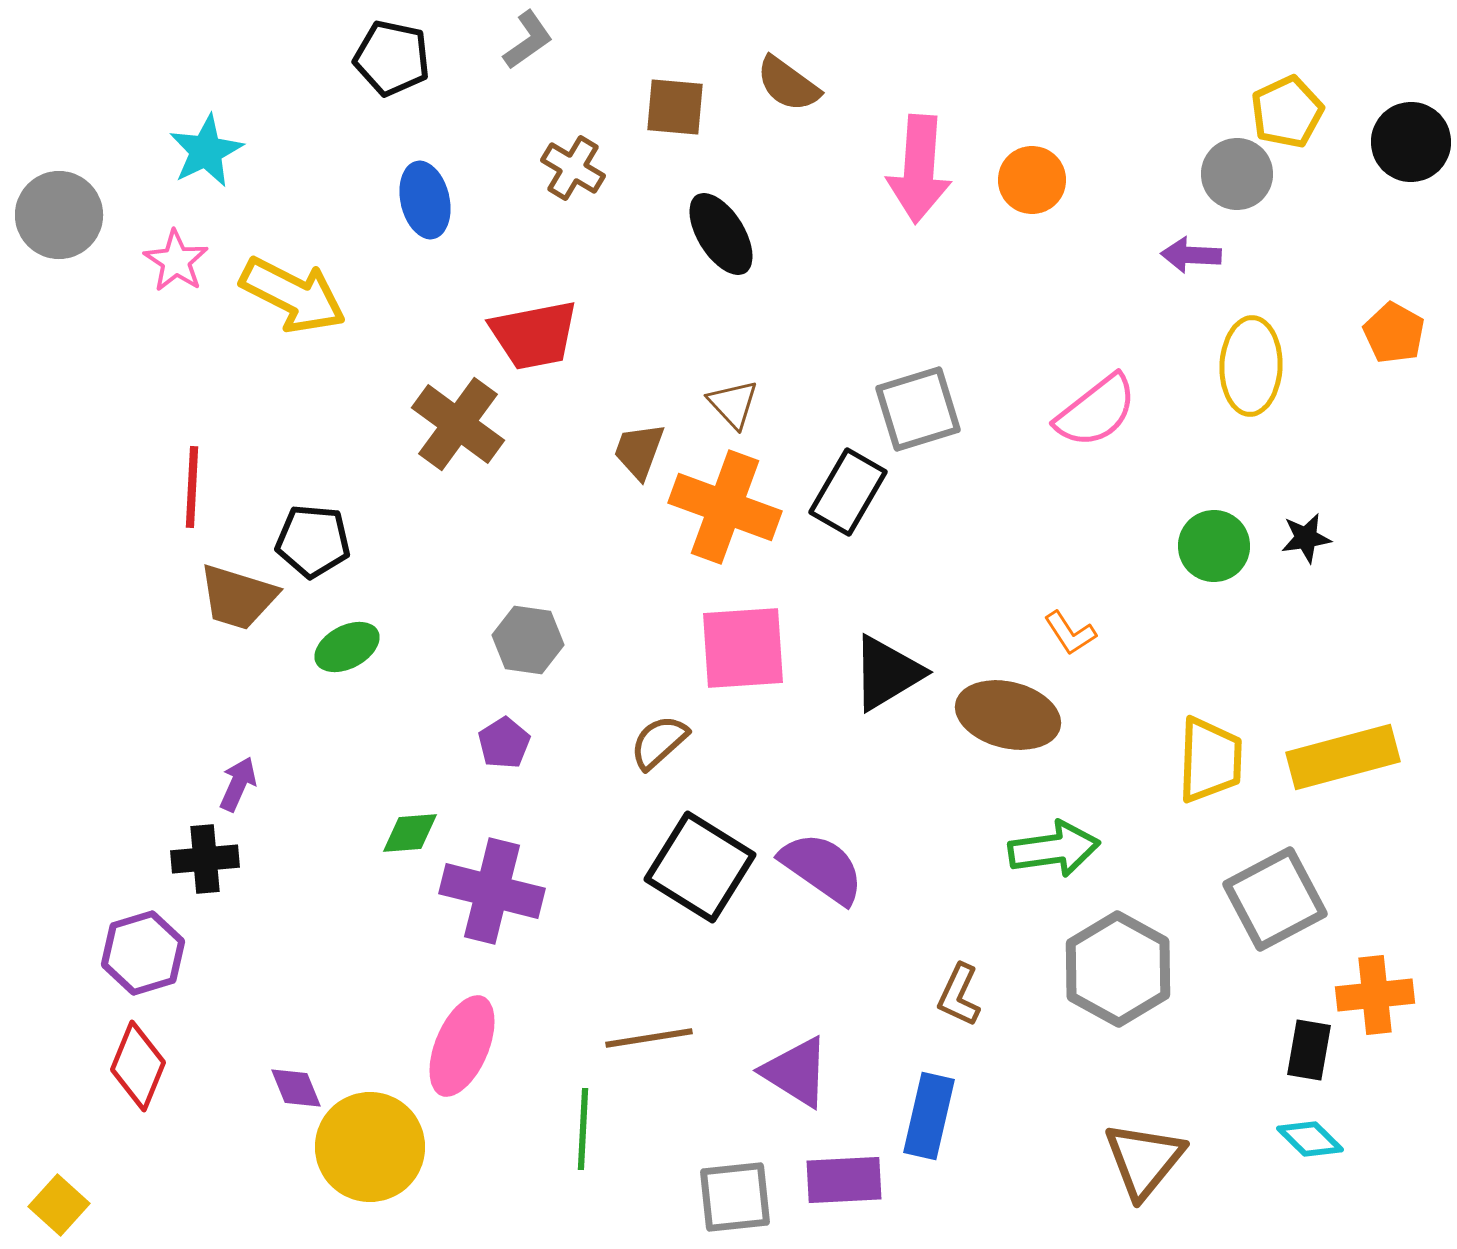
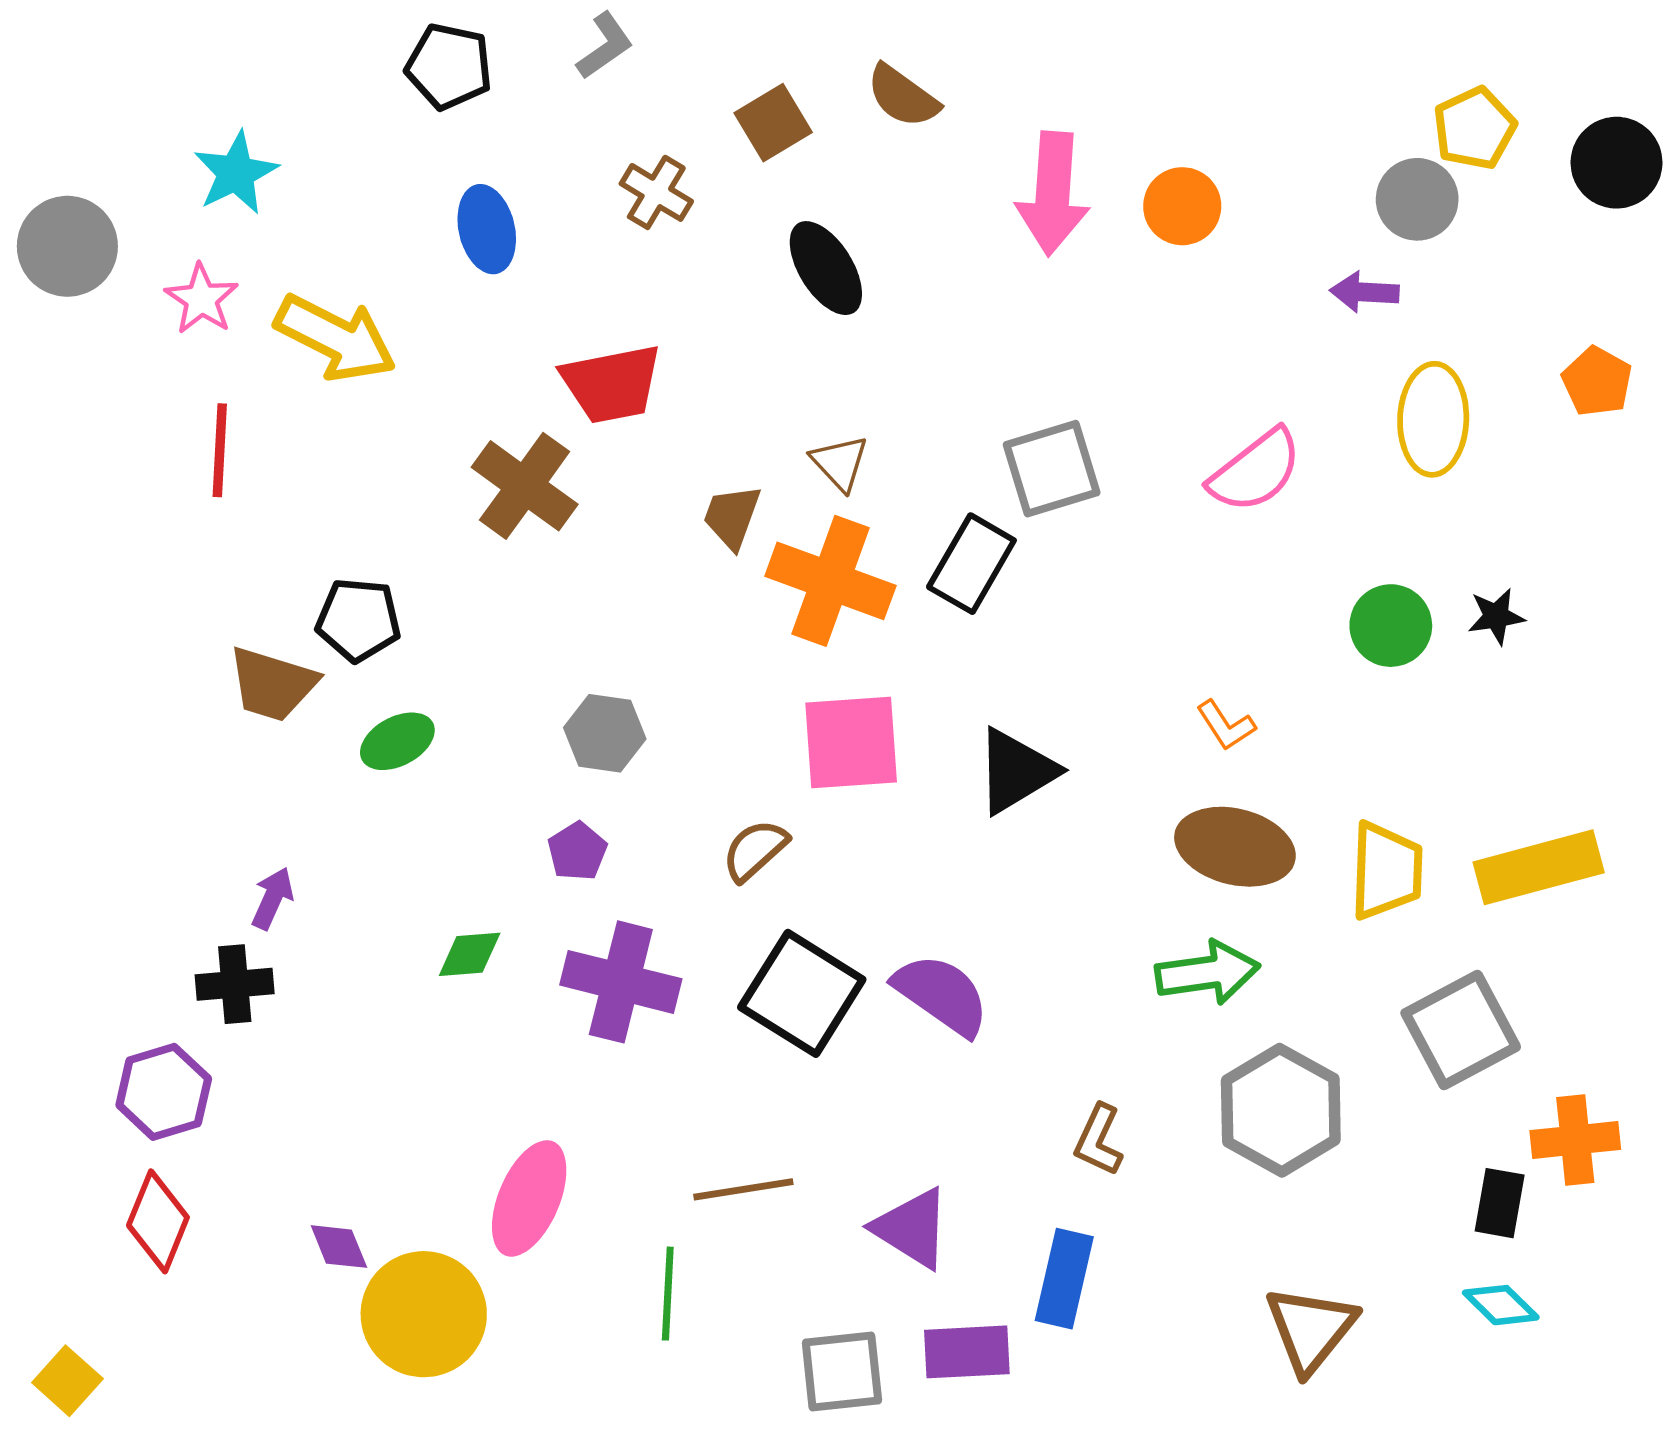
brown square: (675, 107) -> (773, 123), turned -36
red line: (192, 487) -> (220, 450), moved
brown ellipse: (1008, 715) -> (1235, 847), moved
purple cross: (492, 891) -> (621, 982), moved

